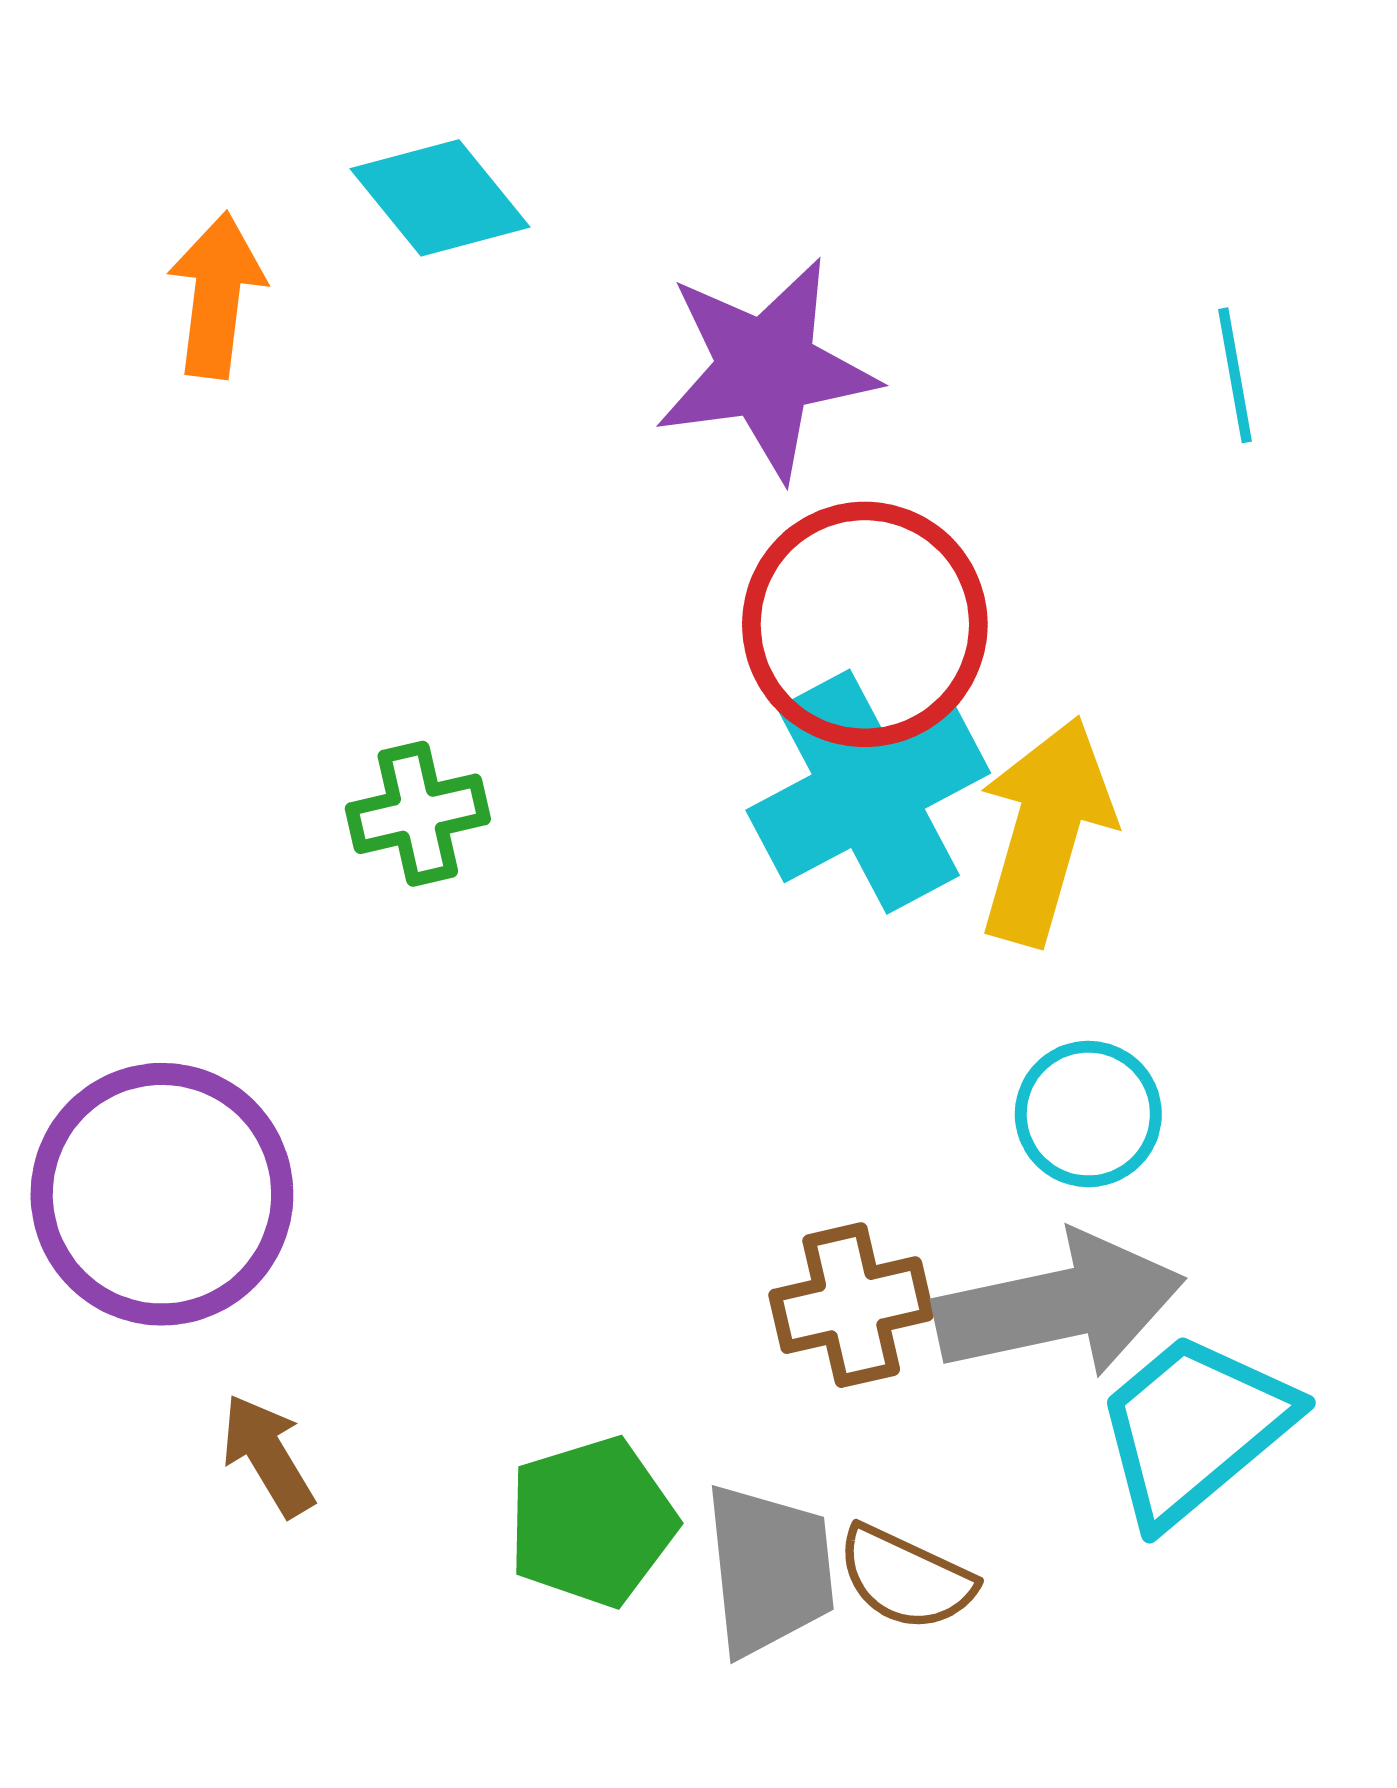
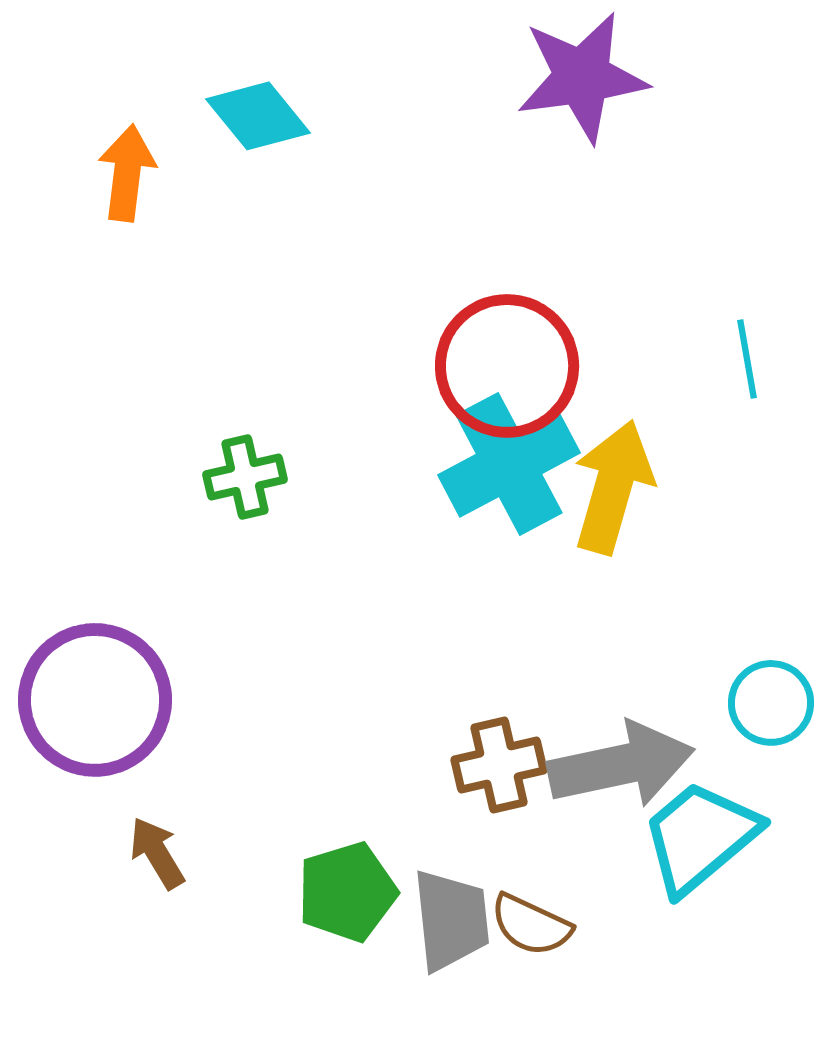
purple star: (766, 369) -> (582, 77), moved
cyan line: (1235, 375) -> (747, 359), moved
cyan circle: (1088, 1114) -> (771, 703), moved

